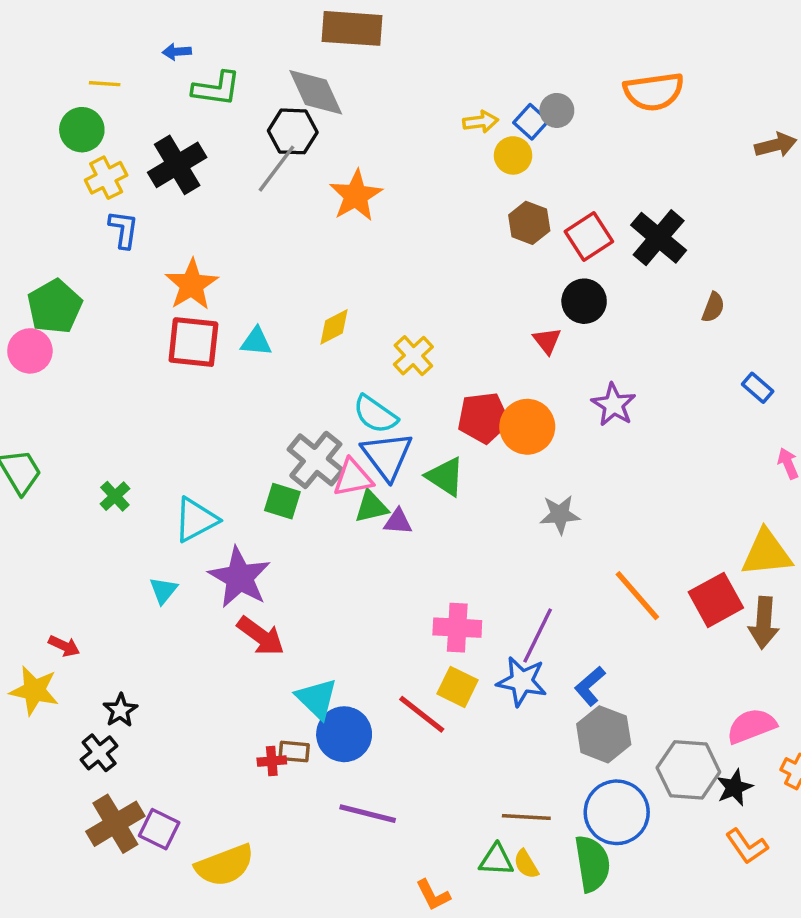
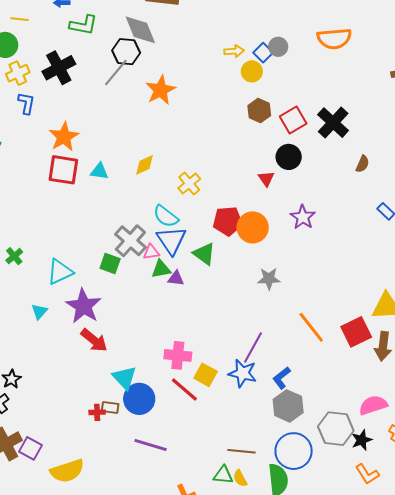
pink triangle: (353, 478) -> (151, 252), size x0.7
pink cross: (457, 628) -> (178, 355), moved

